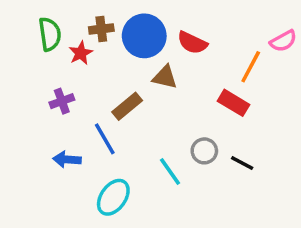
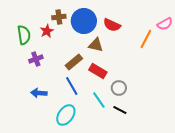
green semicircle: (50, 34) -> (24, 35), moved
red rectangle: (234, 103) -> (98, 71), moved
blue line: (105, 139) -> (72, 86), moved
black line: (242, 163) -> (120, 110), moved

